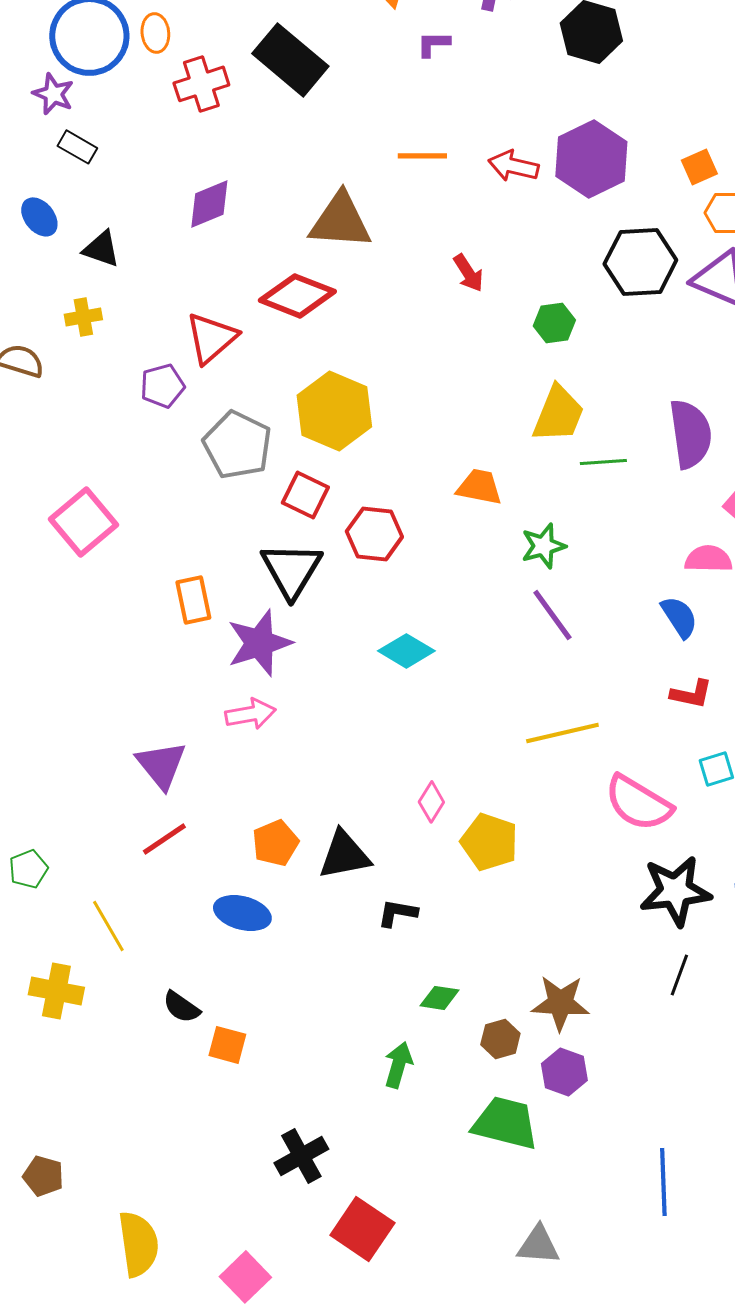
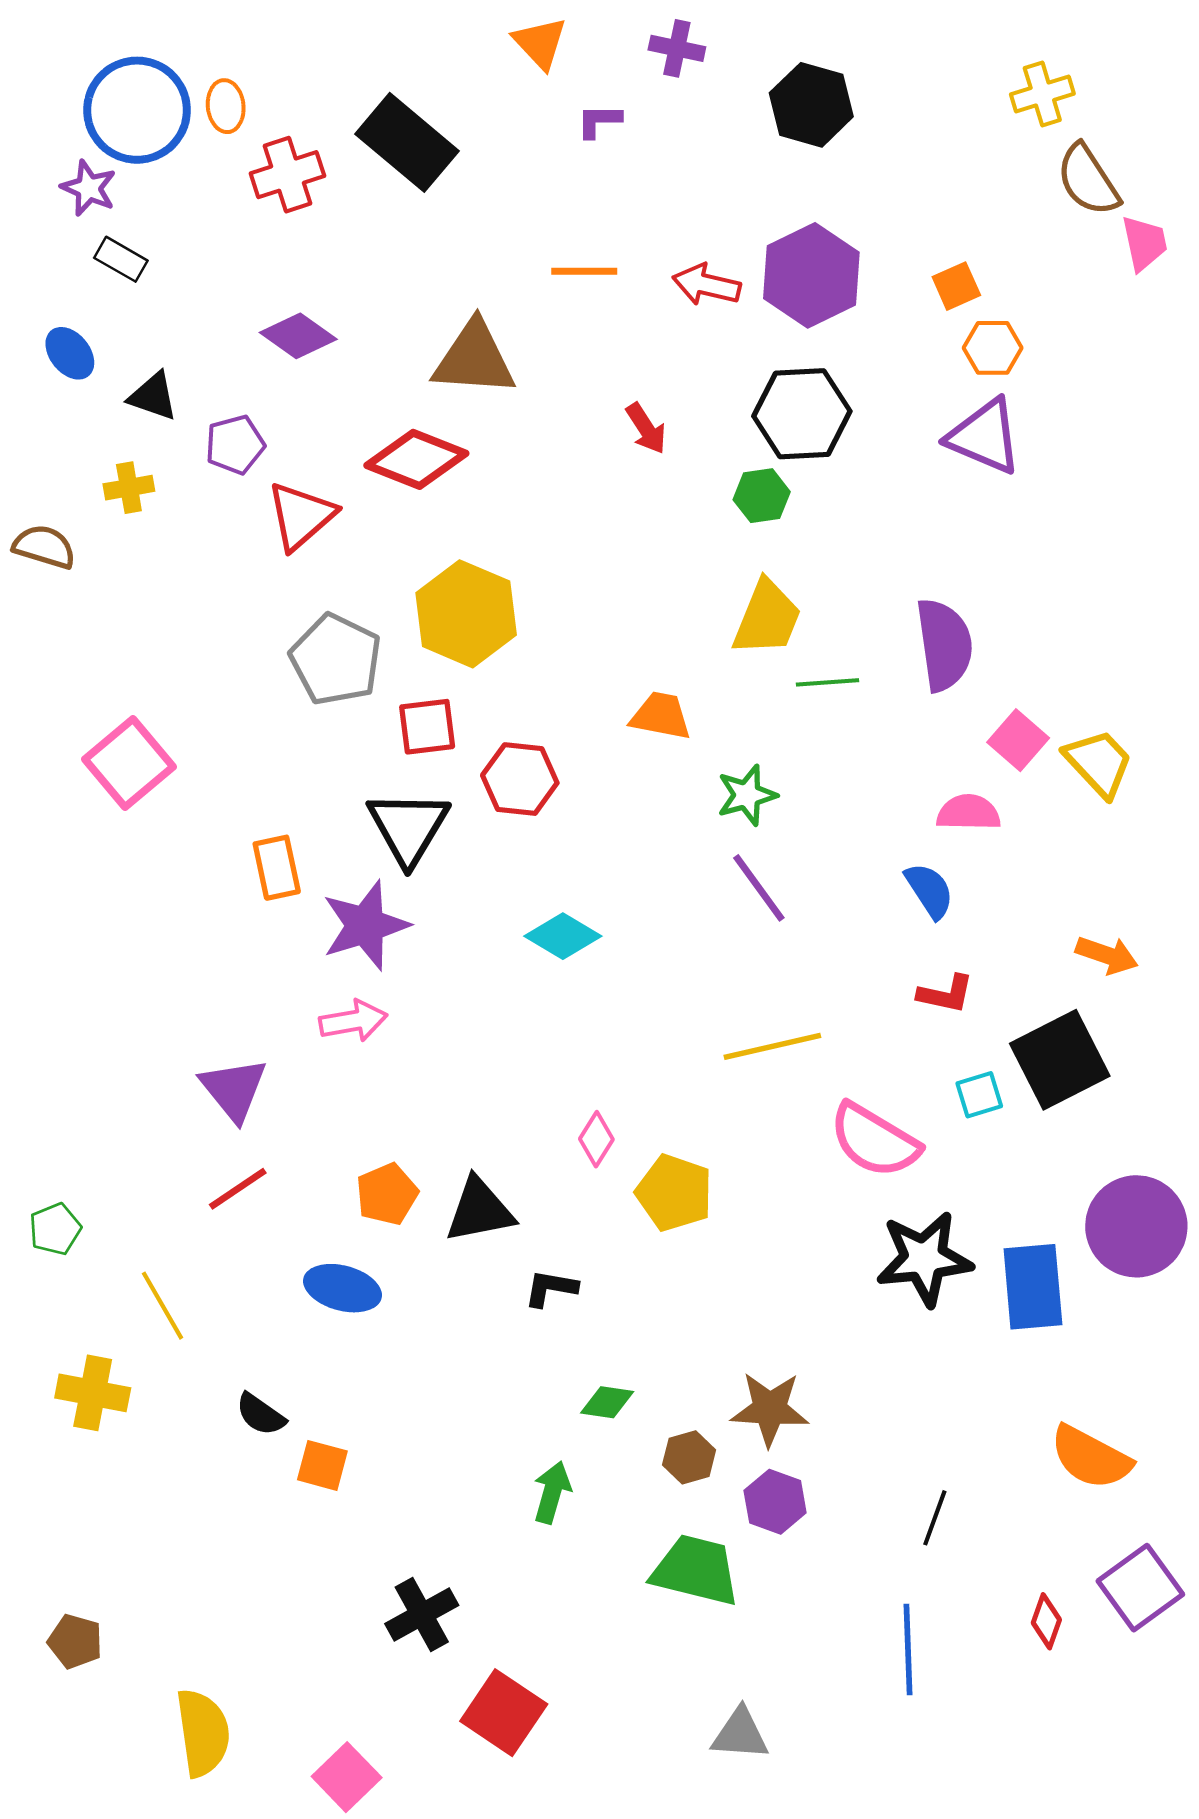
purple diamond: (209, 204) -> (298, 336), turned 58
black hexagon: (640, 262) -> (802, 414), moved
purple pentagon: (162, 386) -> (235, 445), moved
red square: (305, 495) -> (427, 727), turned -33
black line: (679, 975) -> (935, 1518), moved

